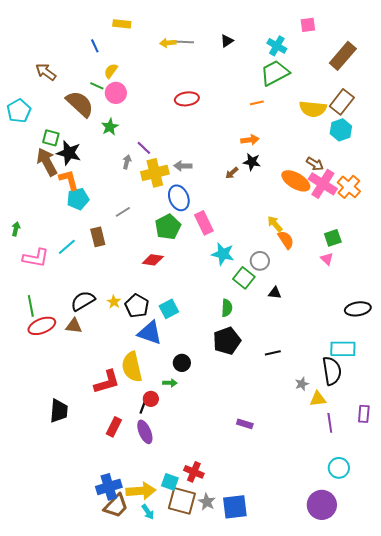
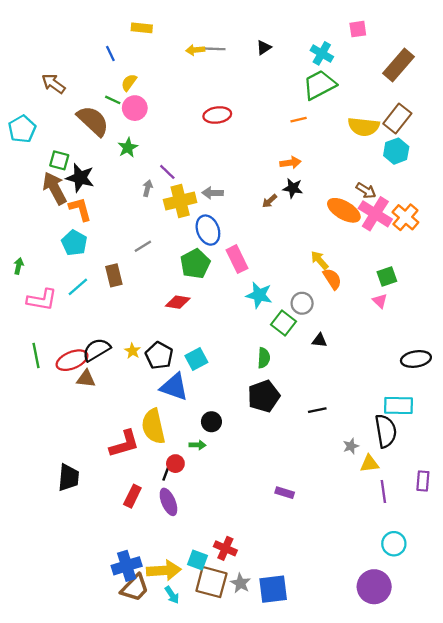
cyan pentagon: (78, 199) -> (74, 243), moved, turned -30
red ellipse: (42, 326) -> (72, 360), moved

